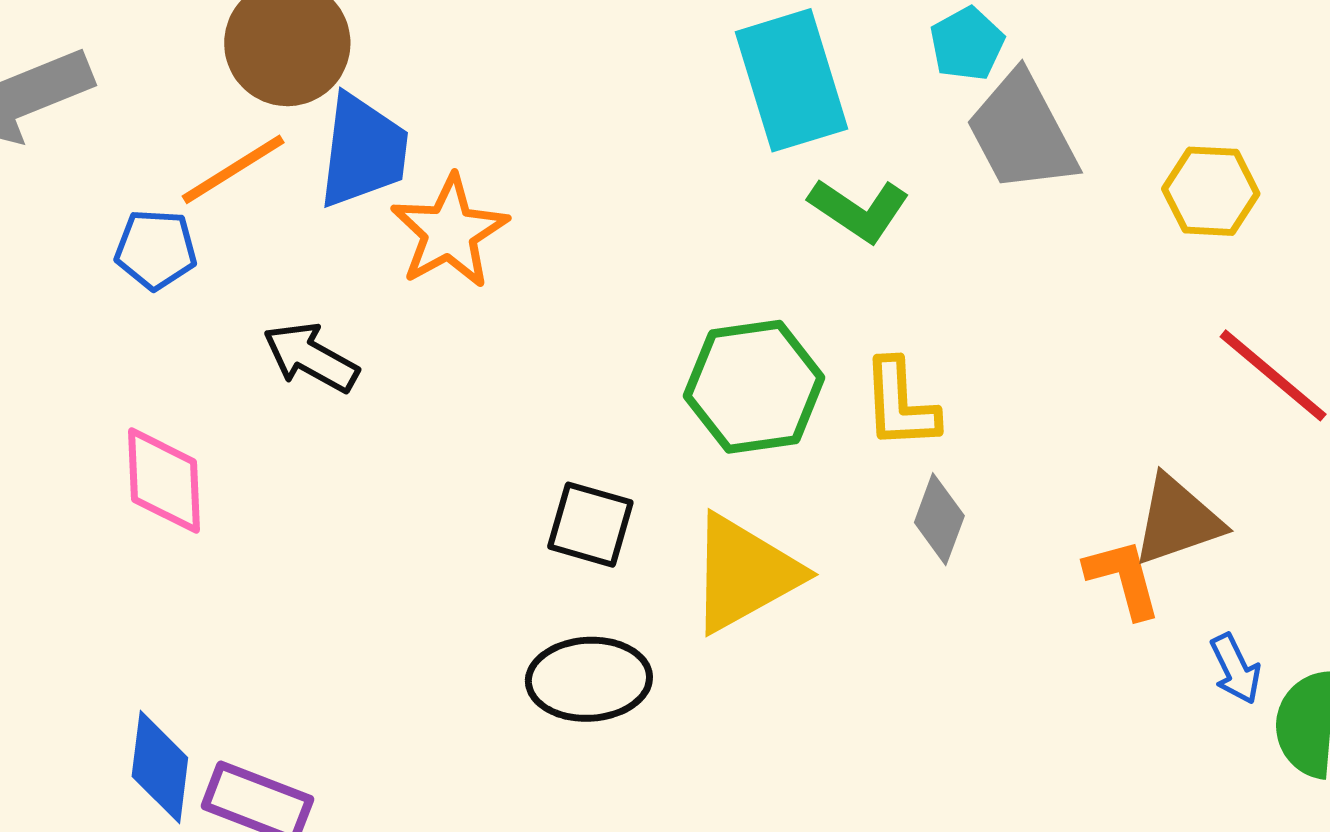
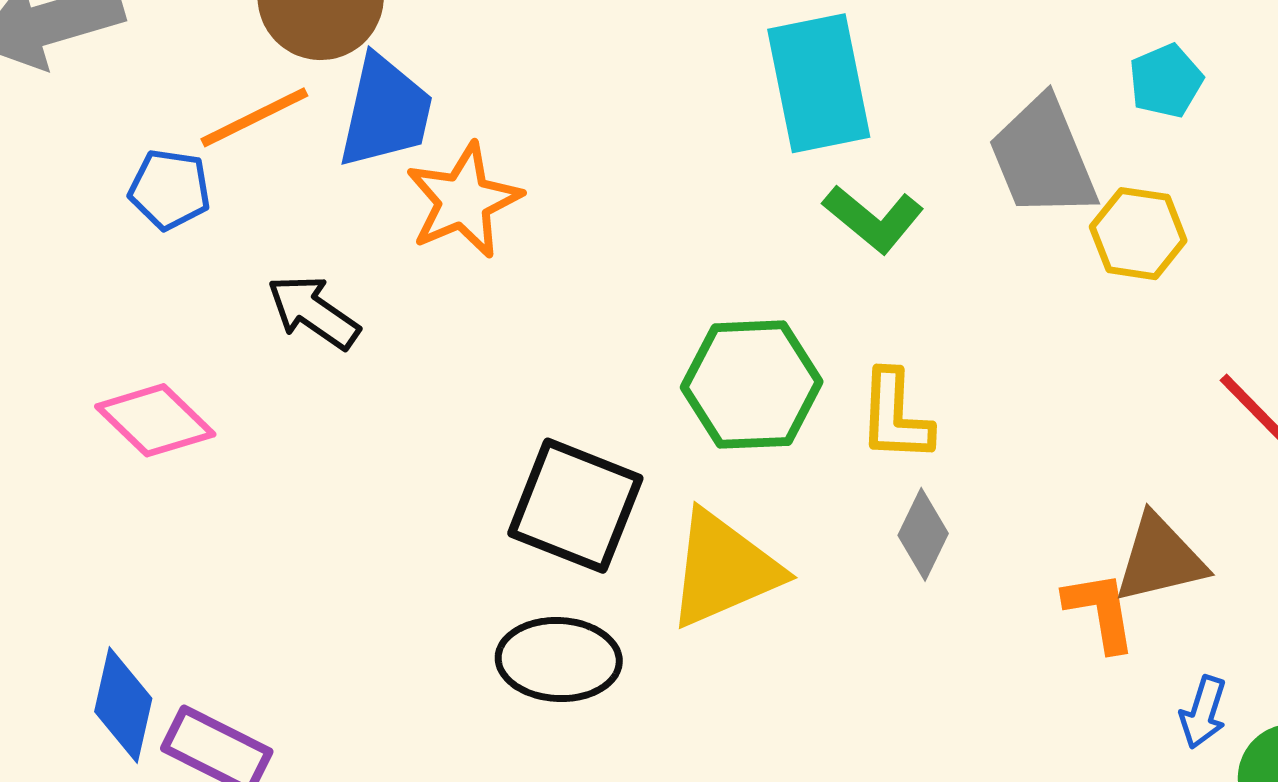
cyan pentagon: (967, 44) -> (1166, 81), moved
yellow hexagon: (1211, 191) -> (1138, 234), moved
pink diamond: (164, 481) -> (155, 420), turned -49
black square: (590, 525) -> (575, 506), size x1.5
blue arrow: (1235, 669) -> (1203, 712), turned 38

